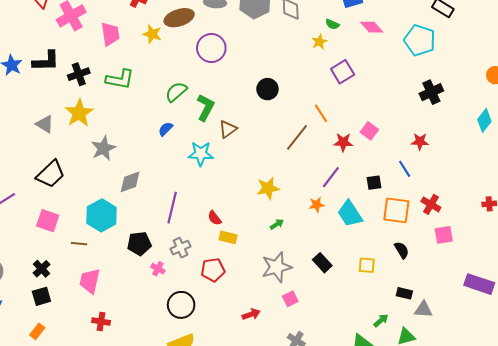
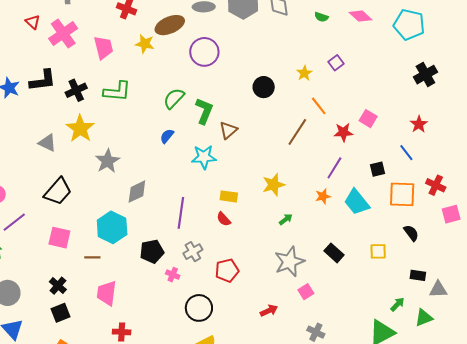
yellow star: (319, 42) -> (304, 73), moved
purple square: (343, 72) -> (336, 63), size x0.7
red star: (420, 141) -> (419, 124), turned -30
yellow rectangle: (228, 237) -> (229, 196), moved

